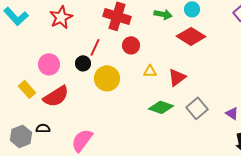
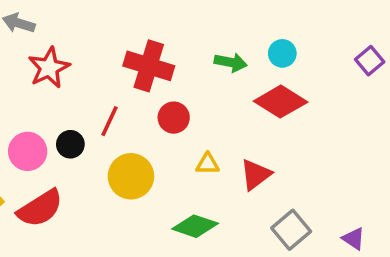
black circle: (83, 63) -> (70, 144), moved
green diamond: (161, 107) -> (195, 226), moved

